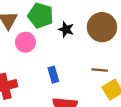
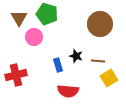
black star: (66, 29) -> (76, 56), moved

